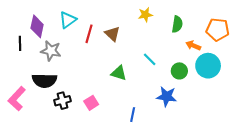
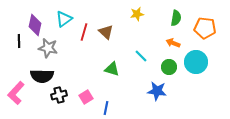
green semicircle: (177, 24) -> (176, 18), moved
orange arrow: (193, 45) -> (173, 43), moved
blue line: (133, 115) -> (106, 108), moved

